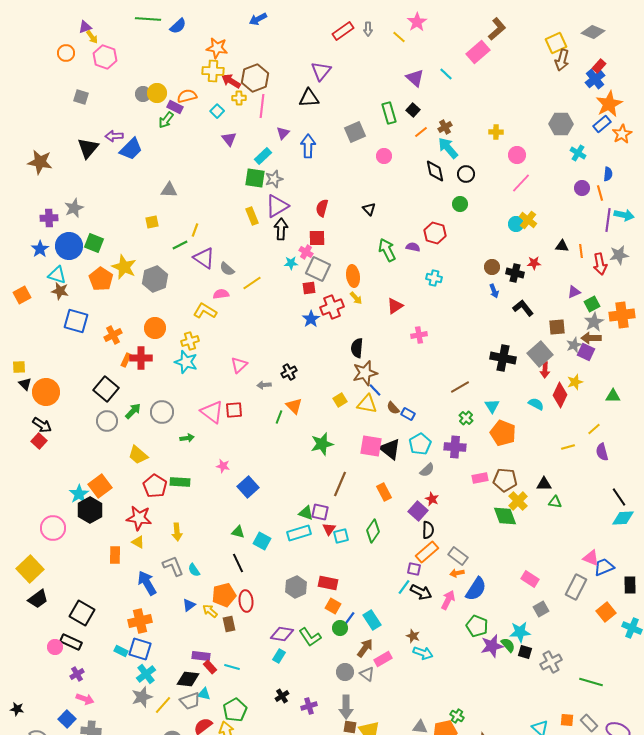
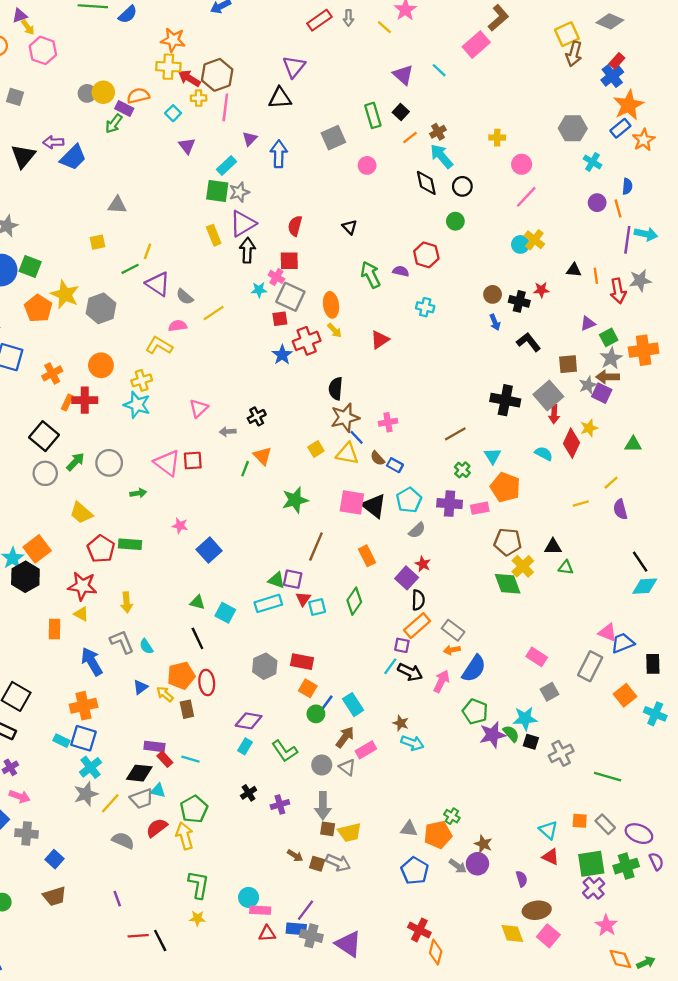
pink cross: (419, 335) -> (388, 422), moved
pink rectangle: (480, 478) -> (480, 508), moved
green L-shape: (310, 637) -> (285, 751), moved

